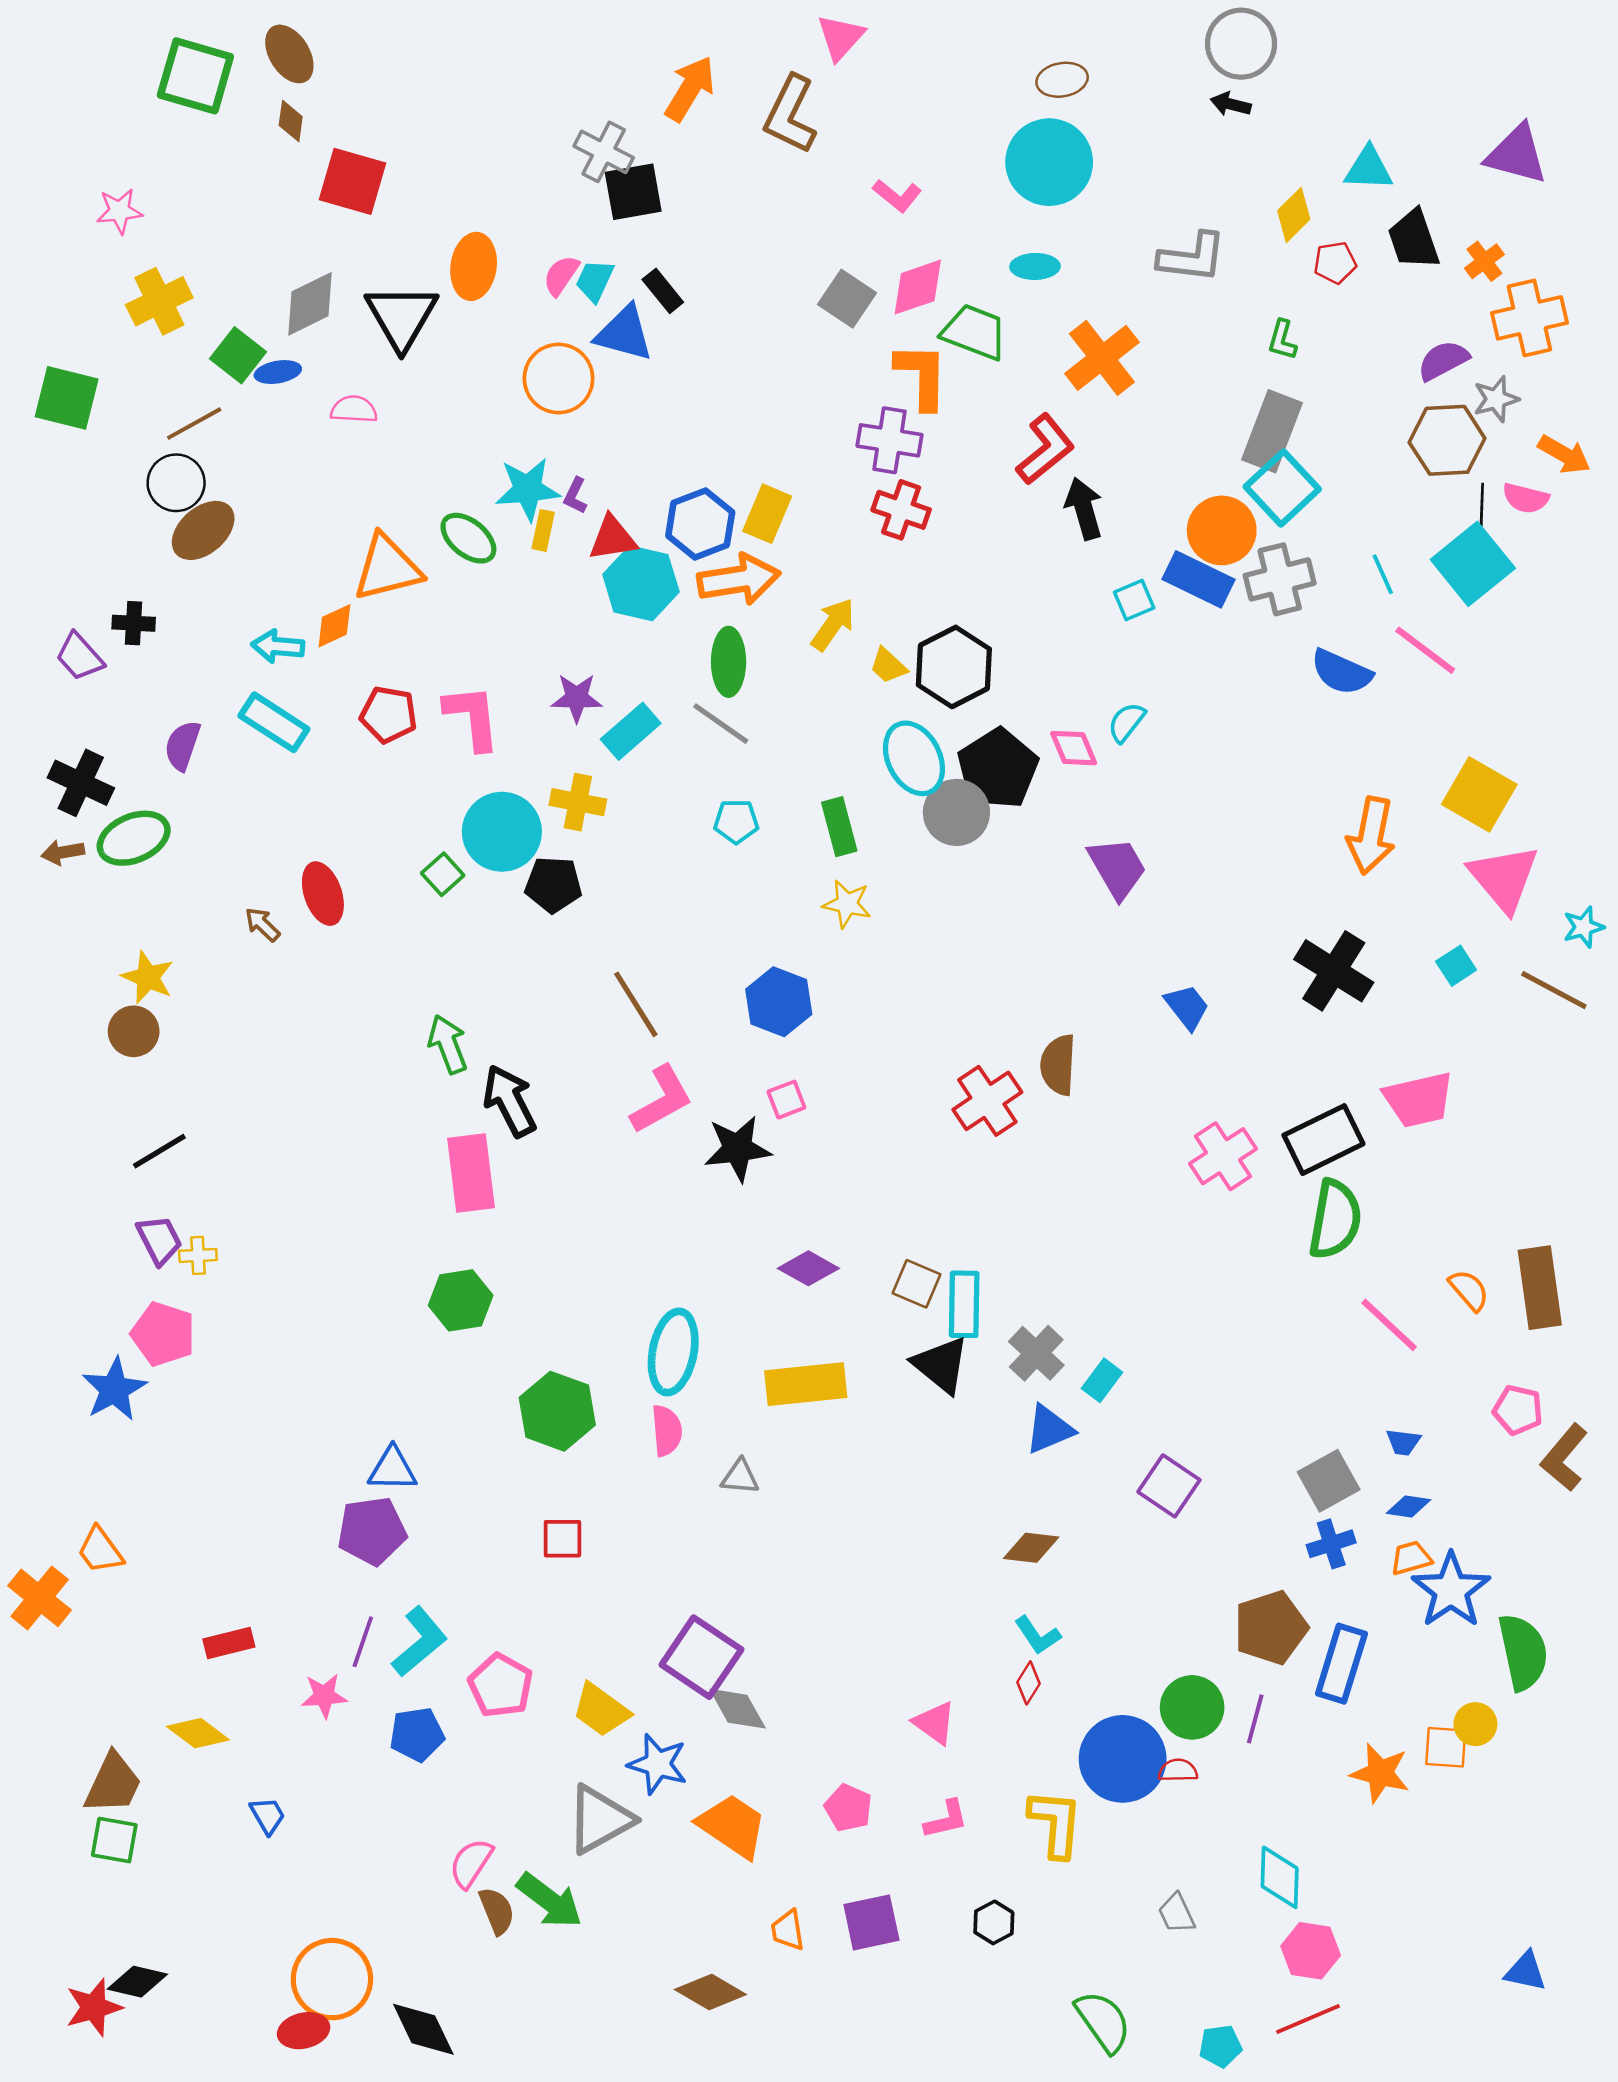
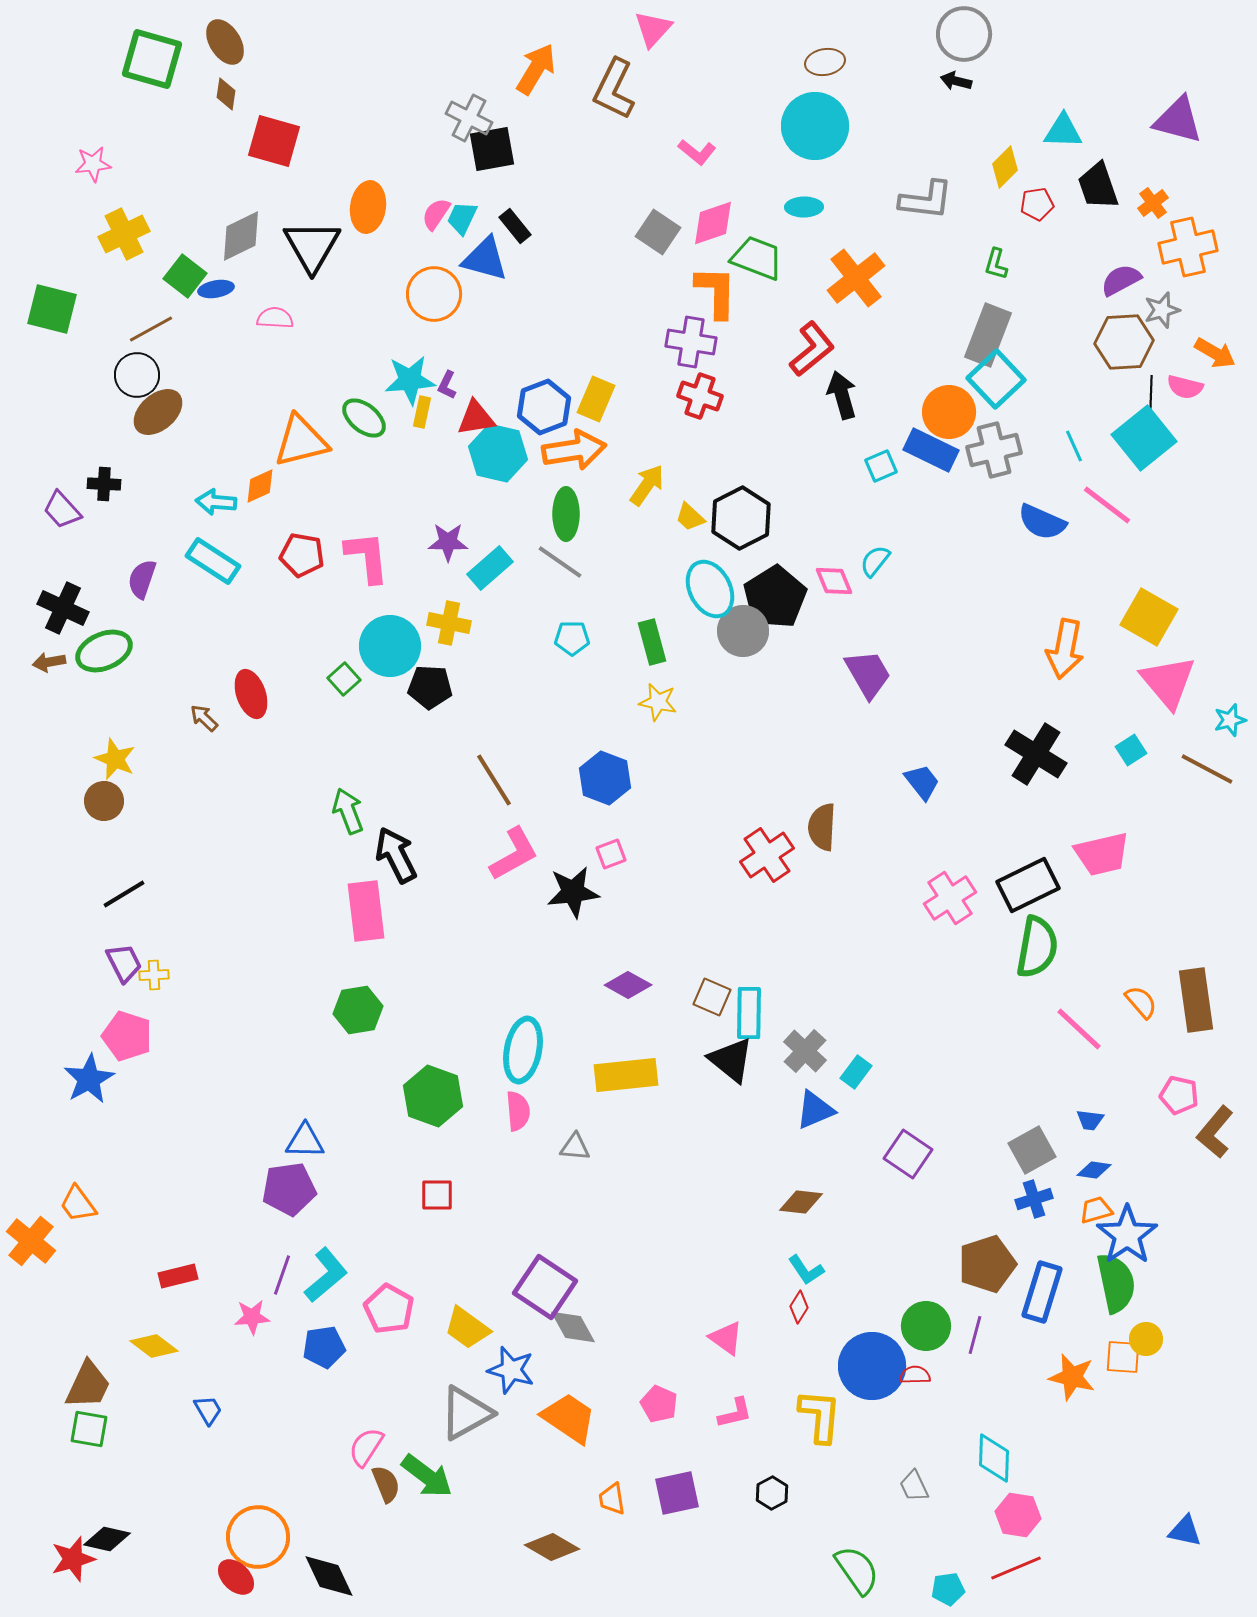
green semicircle: (1523, 1652) -> (1116, 1283), moved
red ellipse: (304, 2031) -> (236, 1577), turned 57

